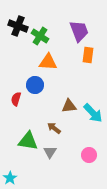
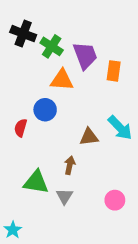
purple trapezoid: (79, 31) -> (85, 55), moved
cyan arrow: (93, 113) -> (120, 128), moved
brown arrow: (54, 128) -> (70, 165), turned 64

